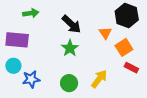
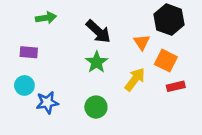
purple rectangle: (17, 40) -> (29, 52), size x0.6
orange square: (124, 47) -> (166, 61), turned -30
red rectangle: (131, 68) -> (176, 86), turned -40
yellow arrow: (99, 79) -> (135, 79), moved

